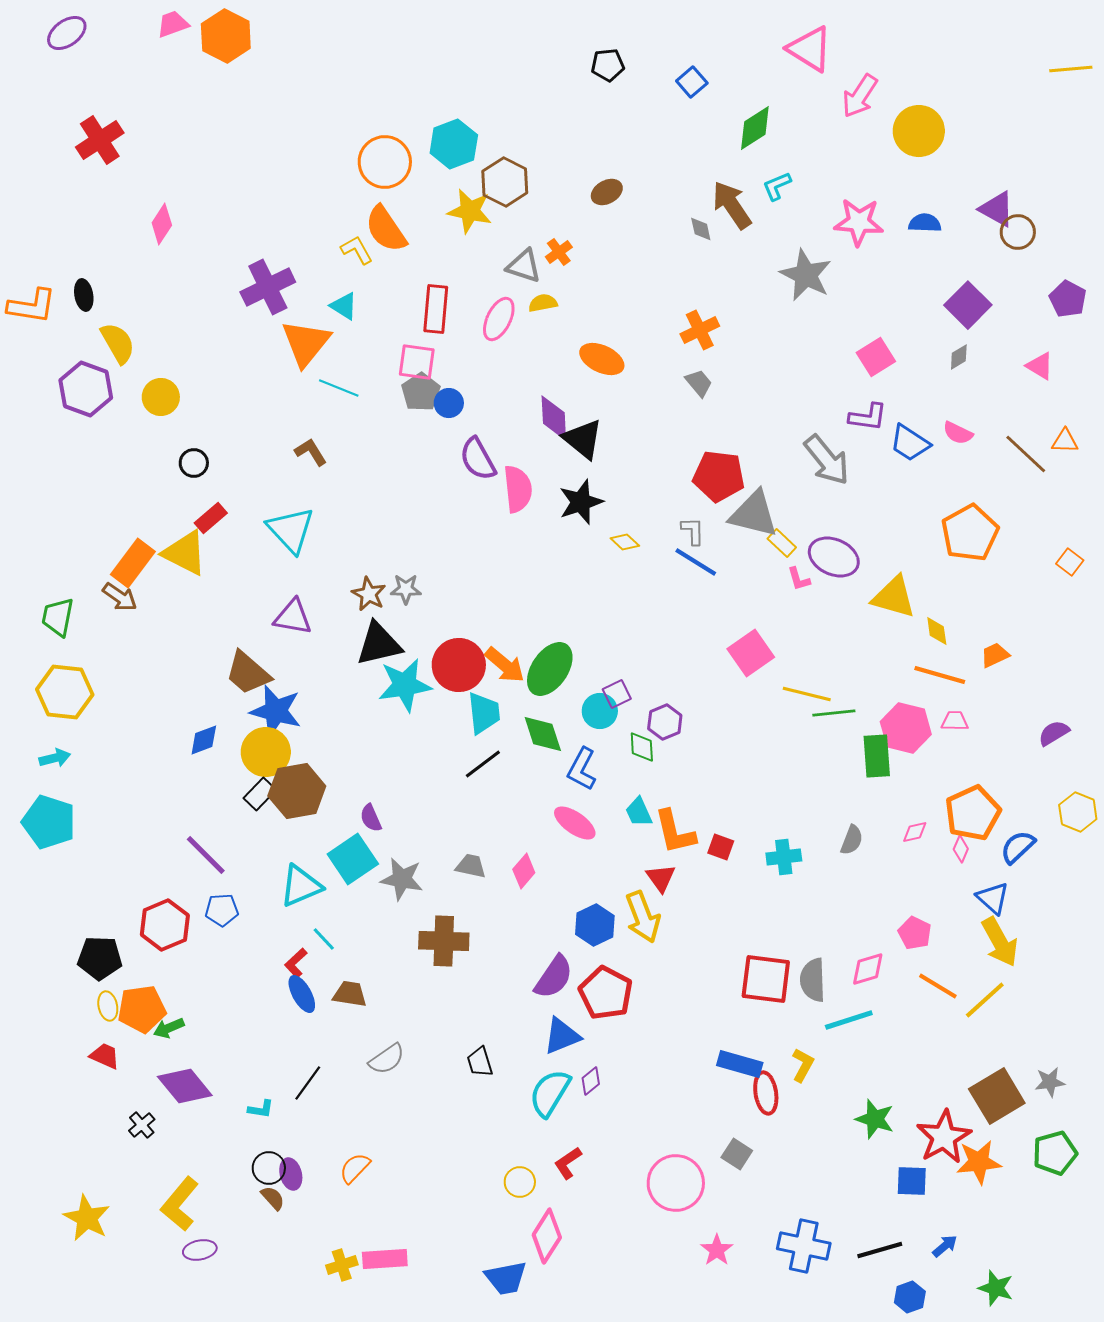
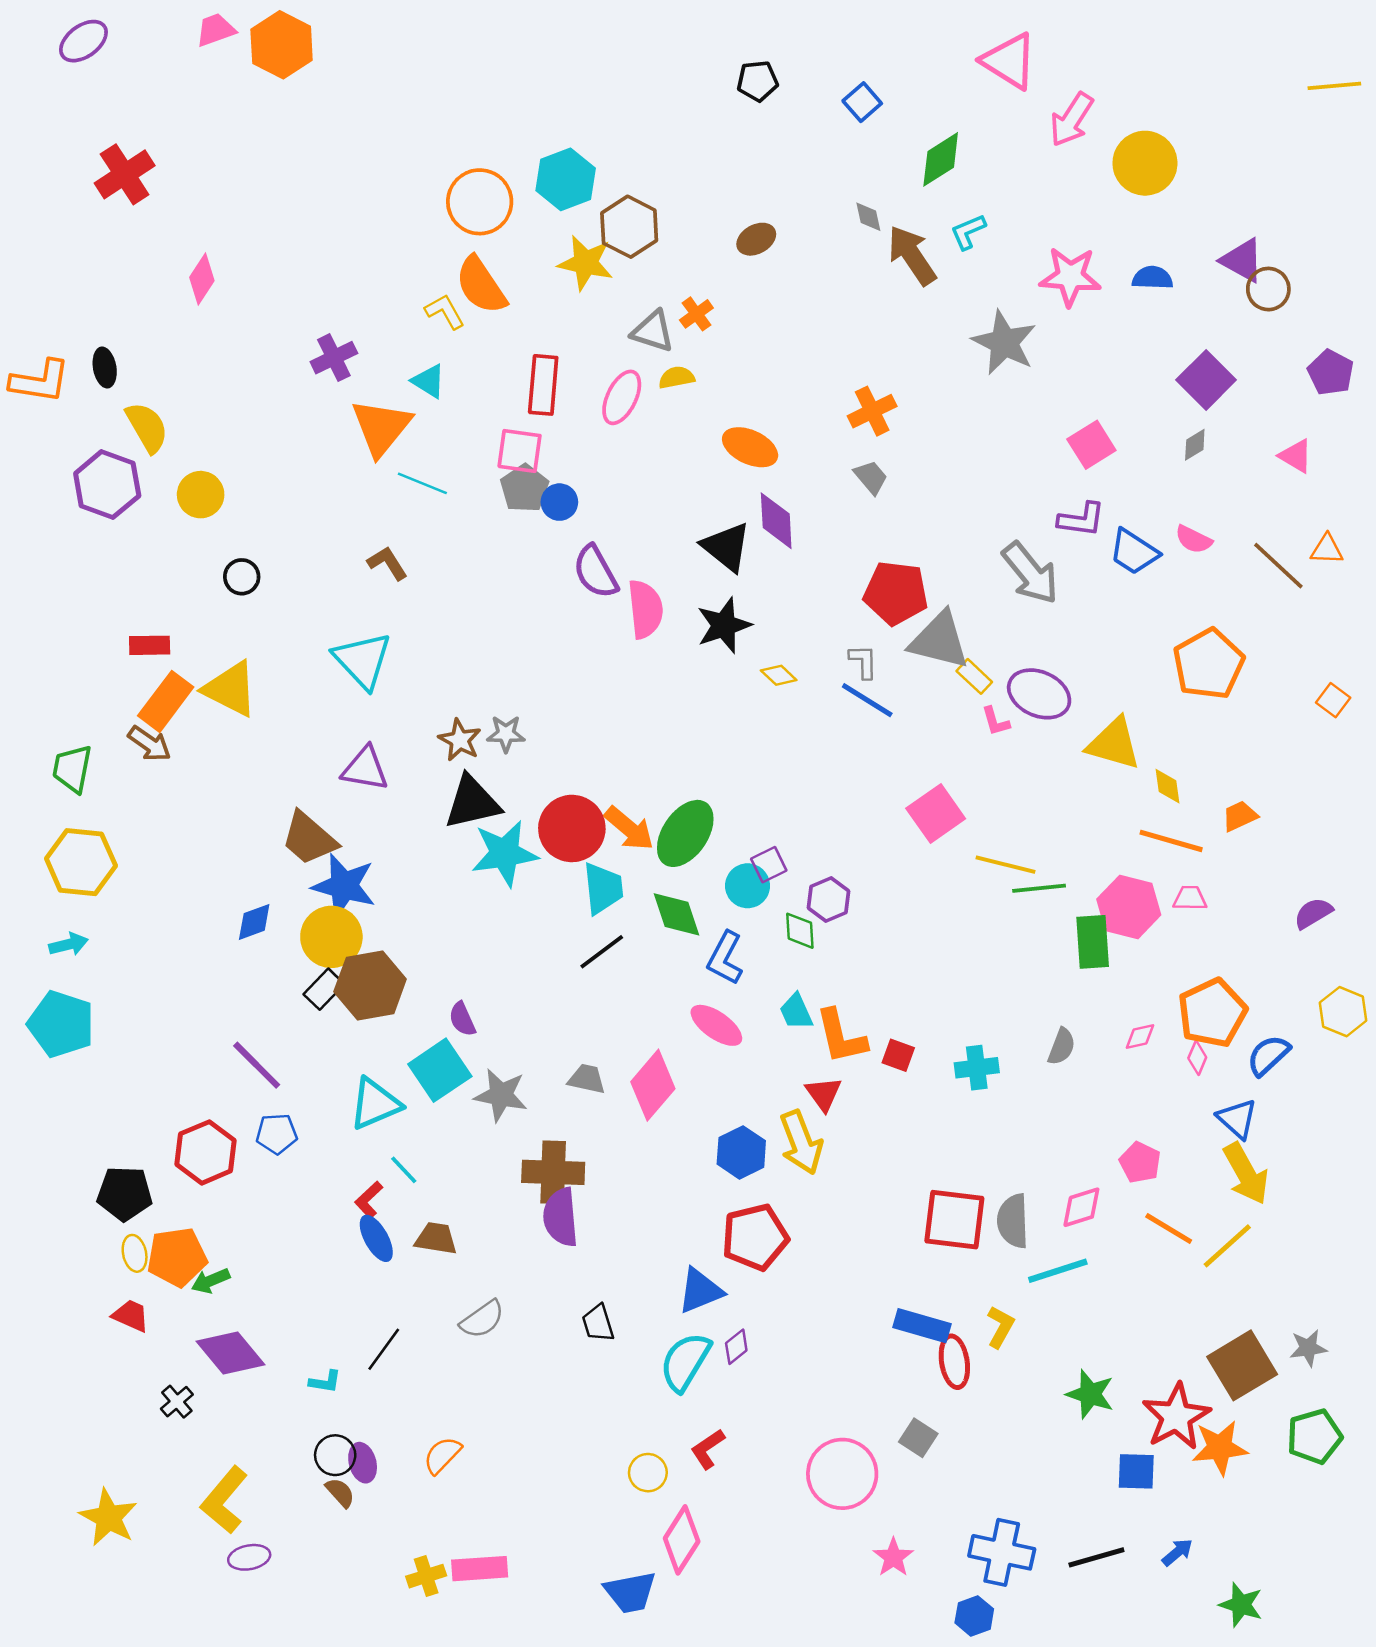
gray diamond: (701, 229) -> (868, 217), moved
purple cross: (268, 287) -> (334, 358), size x0.7
purple diamond: (554, 418) -> (776, 521), moved
red rectangle: (211, 518) -> (150, 645), moved, turned 40
pink diamond: (524, 871) -> (653, 1085), size x1.6
purple semicircle: (554, 977) -> (561, 1217), moved, turned 141
red pentagon: (606, 993) -> (755, 1237), turned 30
blue hexagon: (910, 1297) -> (974, 1616), moved

